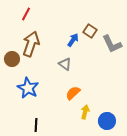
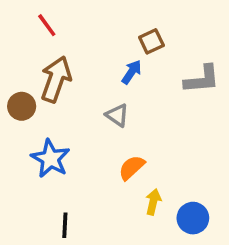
red line: (26, 14) -> (47, 25), turned -64
brown square: (90, 31) -> (151, 41), moved, turned 32
gray L-shape: (112, 44) -> (202, 79), turned -70

